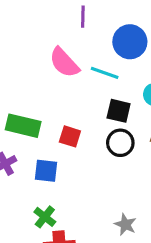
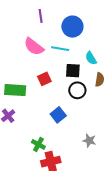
red square: (70, 136) -> (44, 79), moved, turned -32
blue square: (46, 171) -> (58, 115), moved, turned -35

